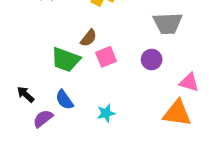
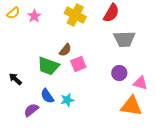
purple circle: (152, 60) -> (119, 73), moved
black arrow: (25, 94) -> (15, 79), moved
cyan star: (106, 113) -> (67, 100), moved

